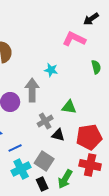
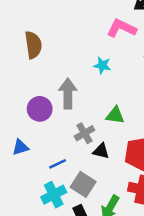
cyan star: (51, 70) -> (102, 65), moved
blue line: (15, 148) -> (58, 164), moved

